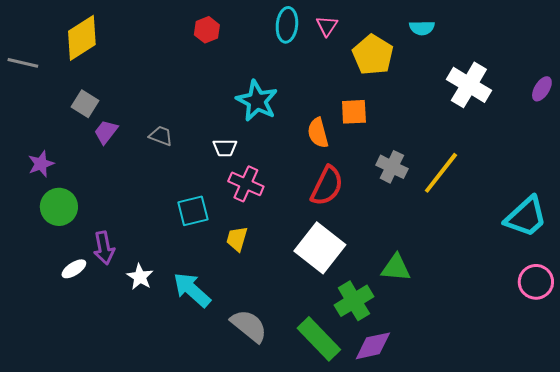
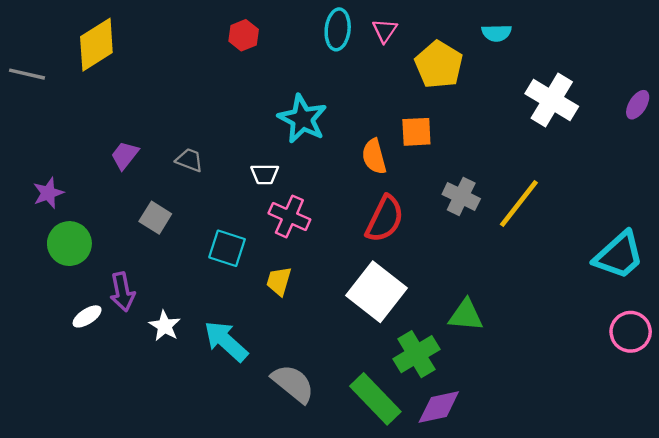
gray square: (85, 104) -> (155, 218), moved
cyan square: (193, 211) -> (227, 248), turned 32

